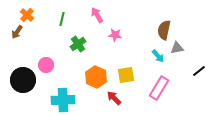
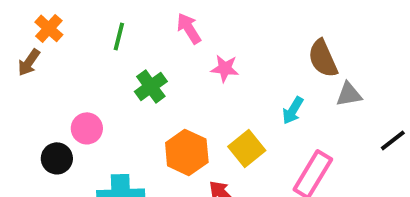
brown semicircle: (164, 30) -> (323, 58), turned -36
cyan arrow: (158, 56) -> (293, 110), moved, turned 72
yellow square: (126, 75) -> (247, 148), turned -30
black circle: (23, 80) -> (57, 158), moved, size x0.6

